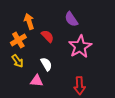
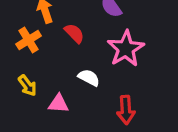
yellow arrow: (17, 61) -> (27, 86), moved
white semicircle: (46, 64) -> (89, 78), moved, turned -32

